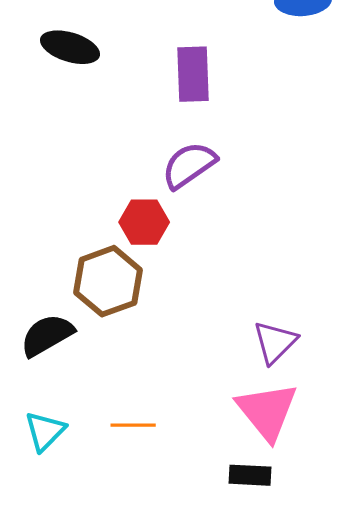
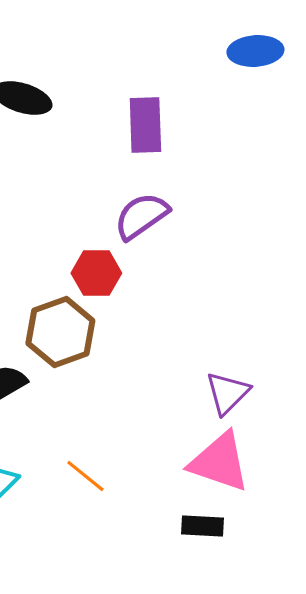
pink triangle: (267, 411) -> (219, 462), turned -32
orange line: (133, 425) -> (85, 476), turned 39

